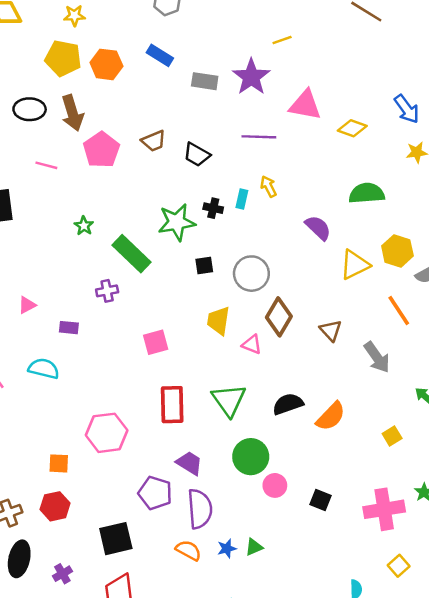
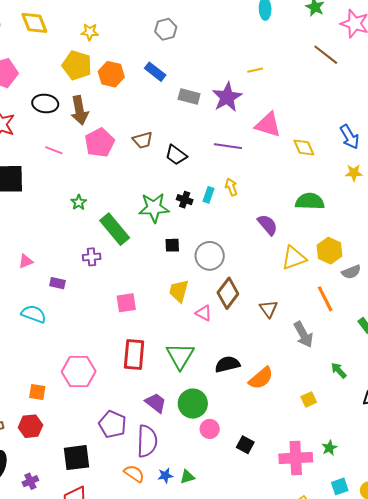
yellow diamond: (352, 128) -> (304, 147), turned 40
purple trapezoid: (189, 463) -> (156, 403), moved

